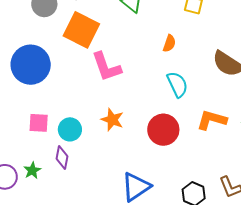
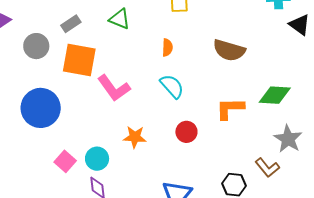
cyan semicircle: (177, 84) -> (172, 86), moved
pink square: (39, 123) -> (65, 161), turned -35
red circle: (163, 130) -> (186, 132), size x0.7

